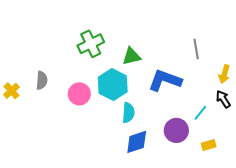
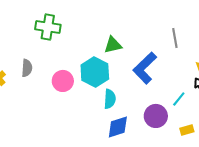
green cross: (91, 44) -> (48, 27), moved, turned 35
blue L-shape: (165, 80) -> (145, 68), turned -64

